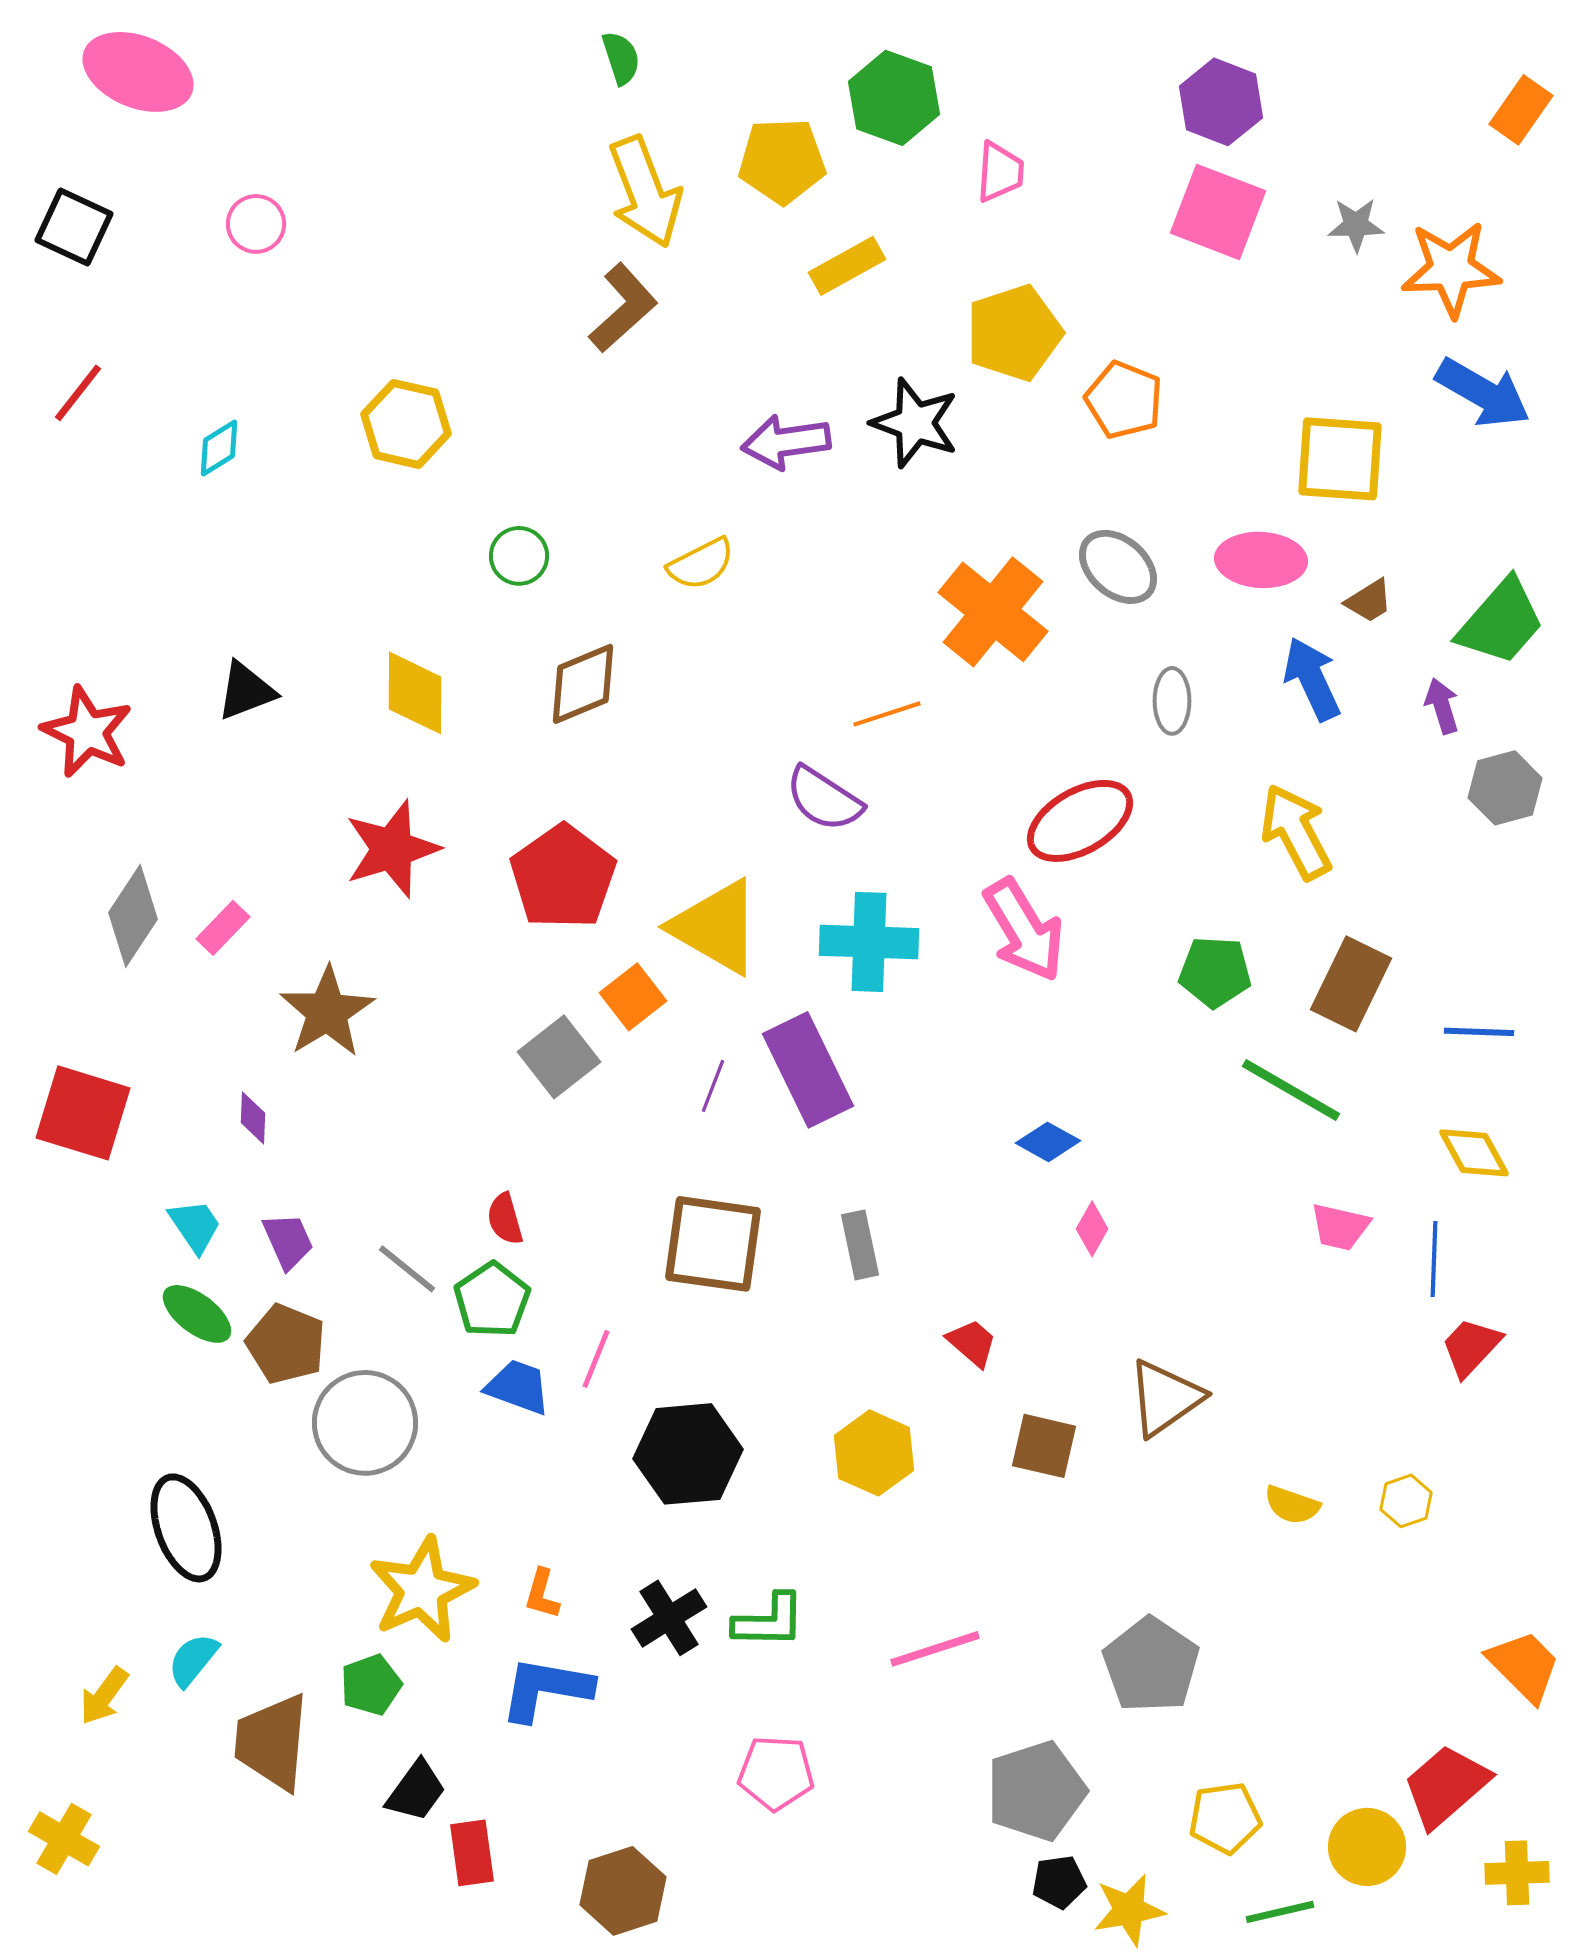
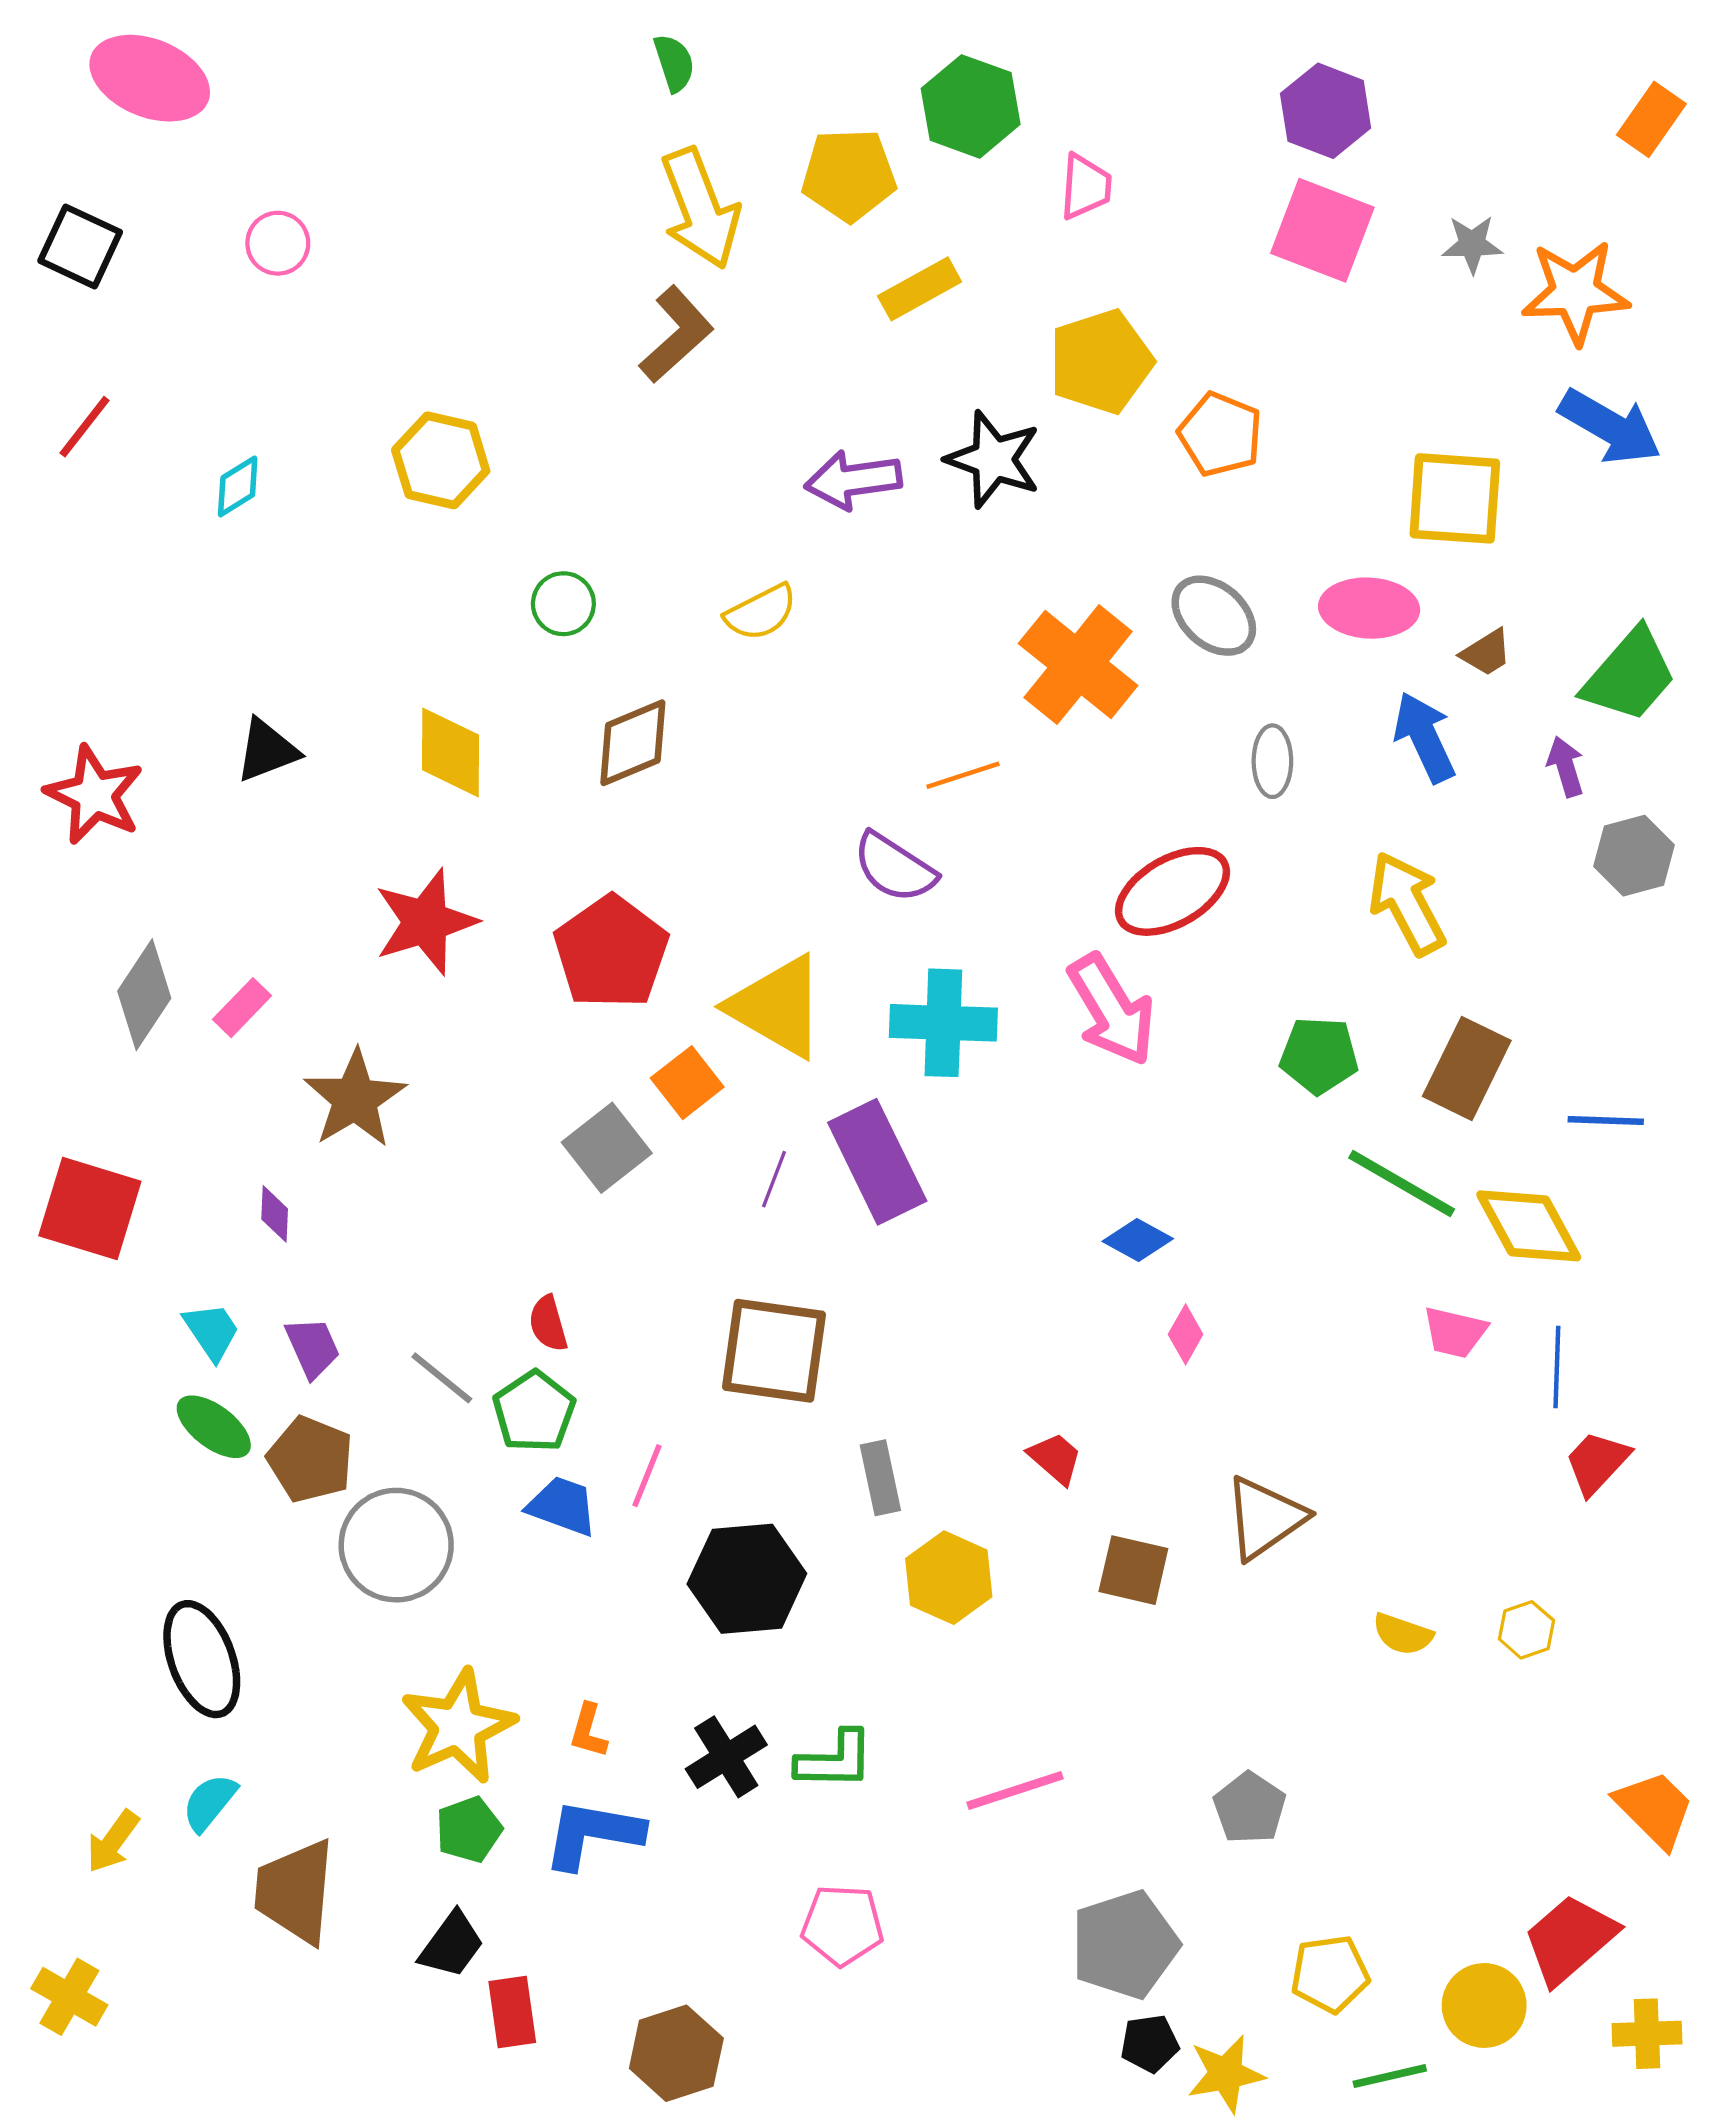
yellow diamond: (1474, 1153) -> (1529, 1226), moved, size x1.4
gray rectangle: (860, 1245) -> (880, 1478), moved
gray pentagon: (1151, 1665) -> (1250, 1808), size x0.7
green pentagon: (371, 1685) -> (469, 1830), moved

